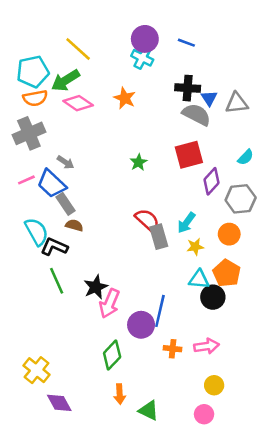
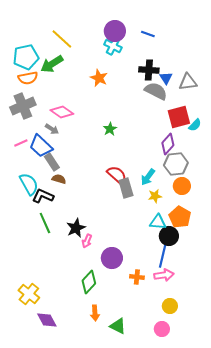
pink diamond: (78, 103) -> (62, 112), moved
red square: (189, 155) -> (179, 117), moved
gray hexagon: (241, 199) -> (176, 164), moved
pink arrow: (110, 303) -> (87, 241), size x0.6
blue line: (160, 311) -> (163, 255), moved

